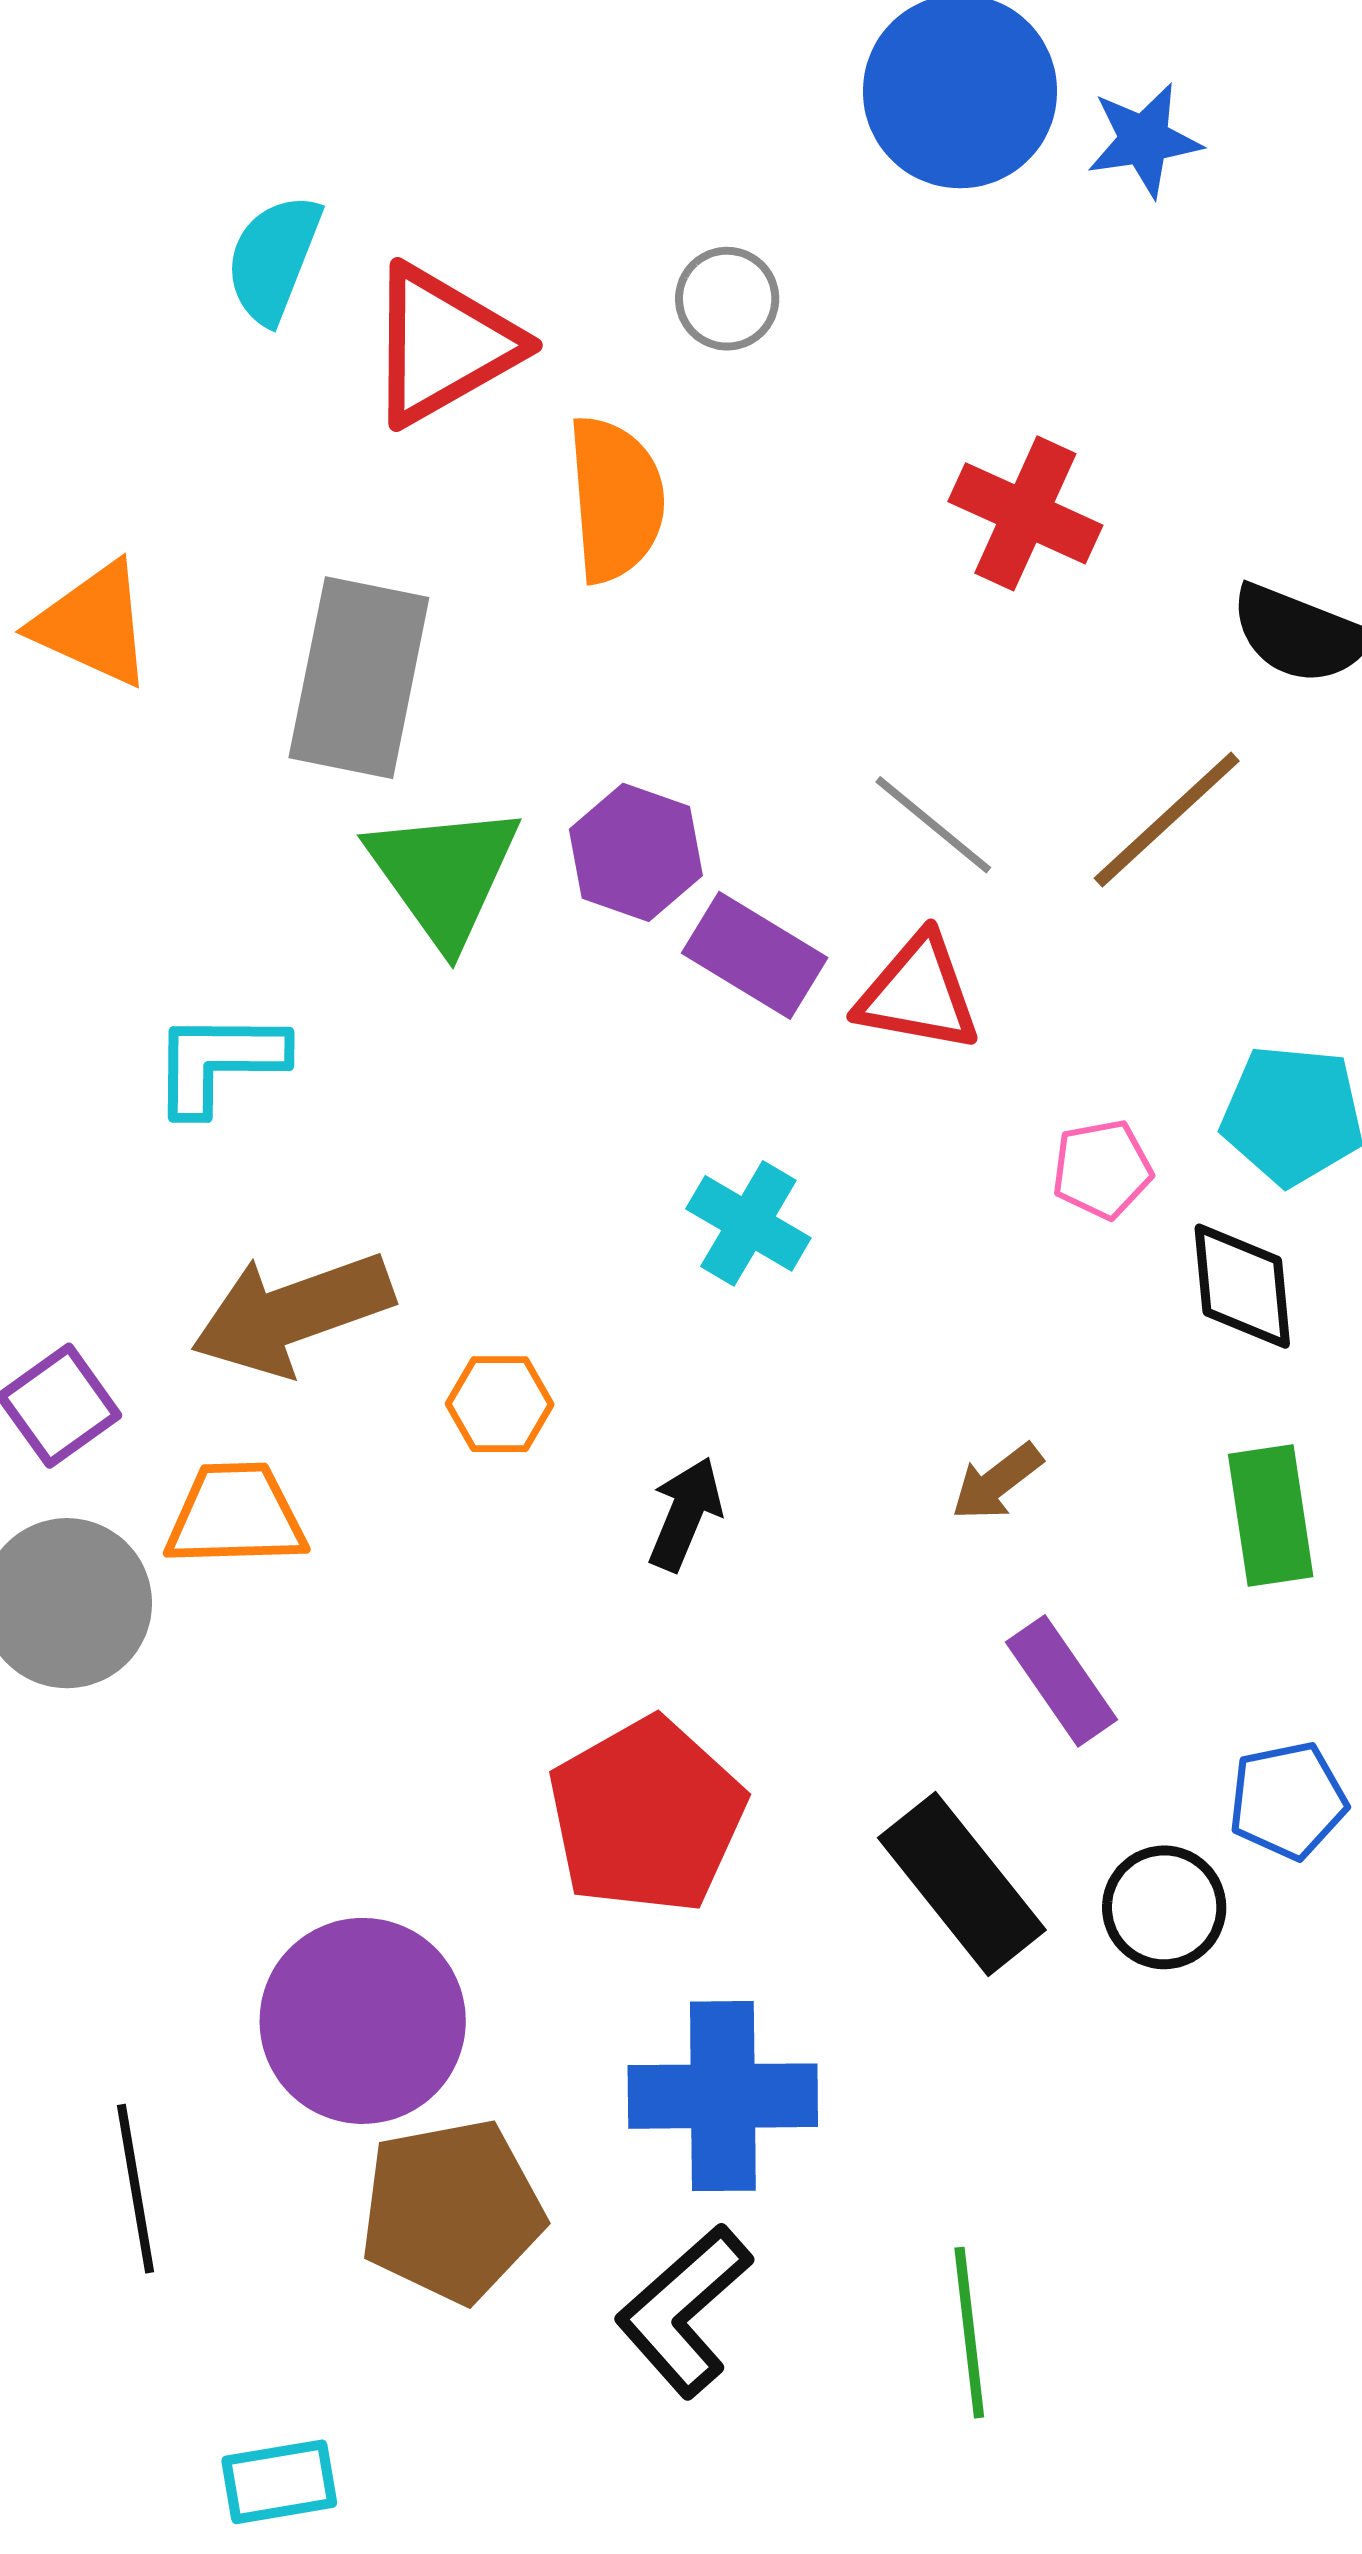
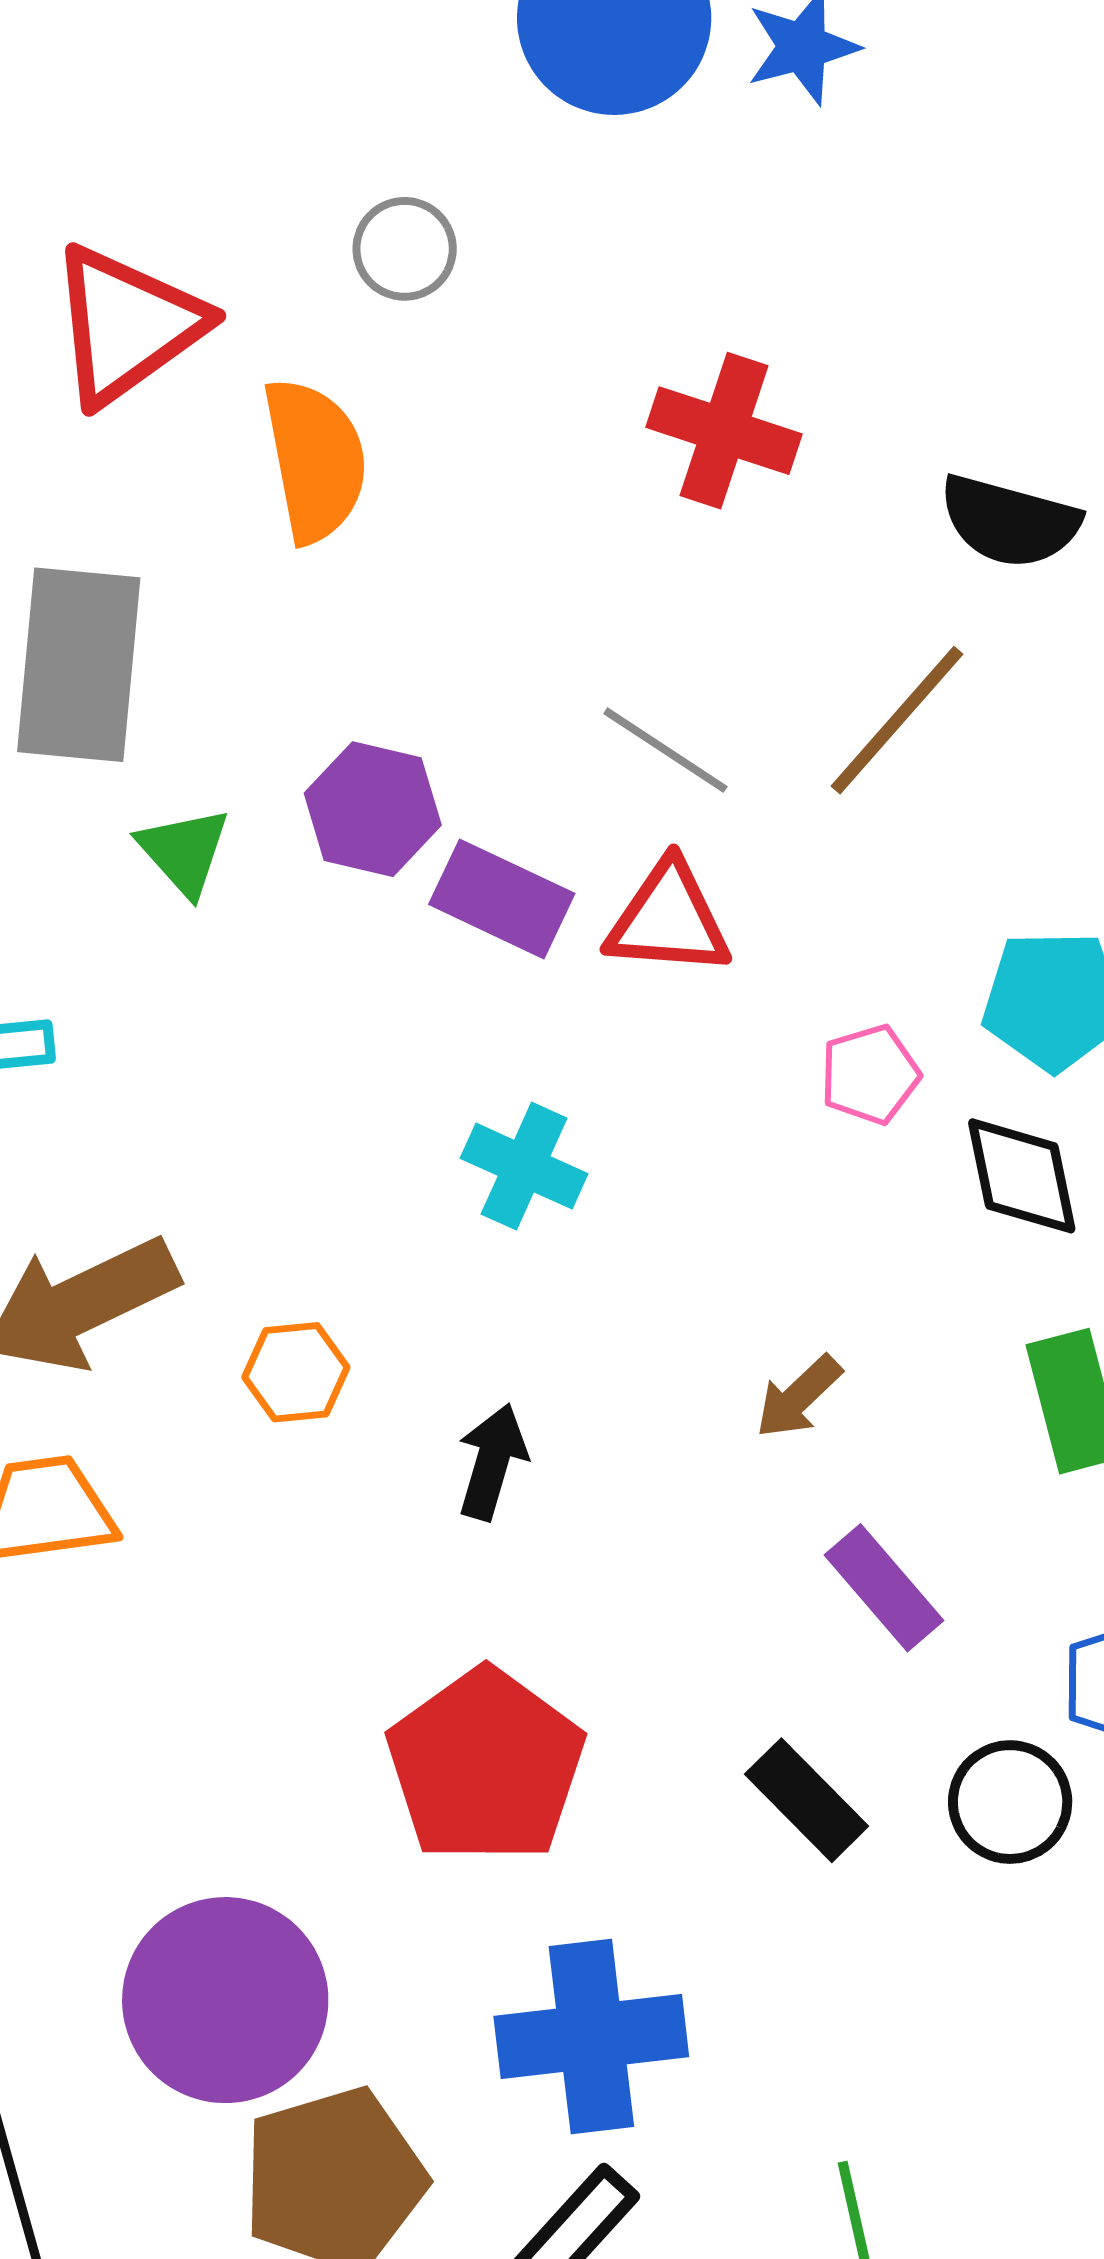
green triangle: (444, 874) -> (184, 851), size x0.6
black rectangle: (962, 1884) -> (807, 1800), size x0.7

